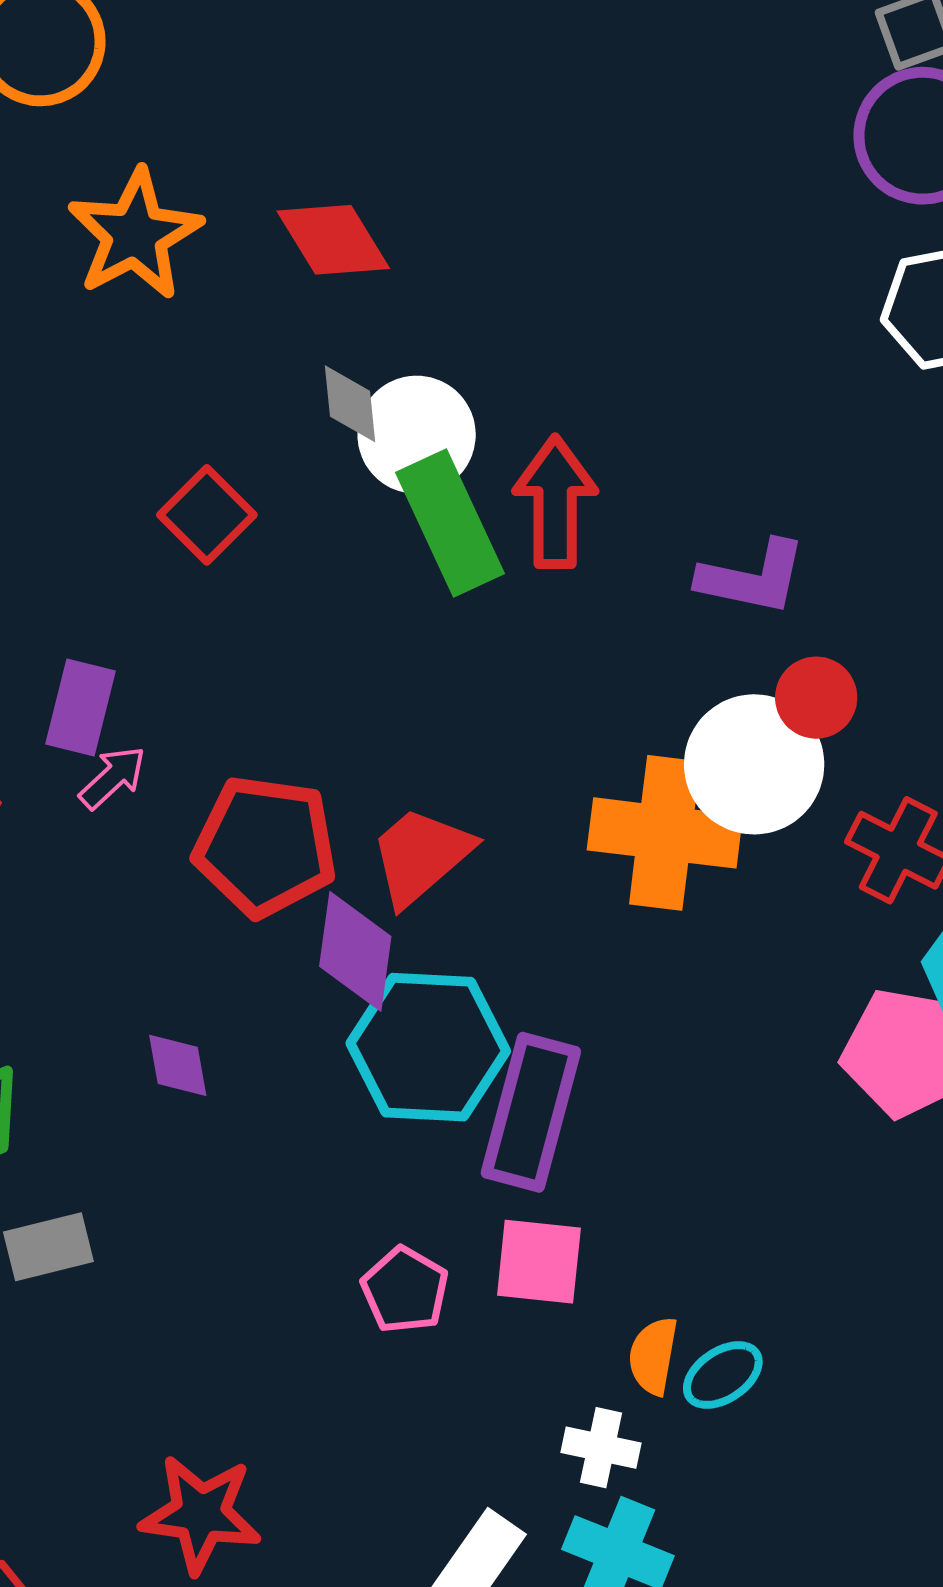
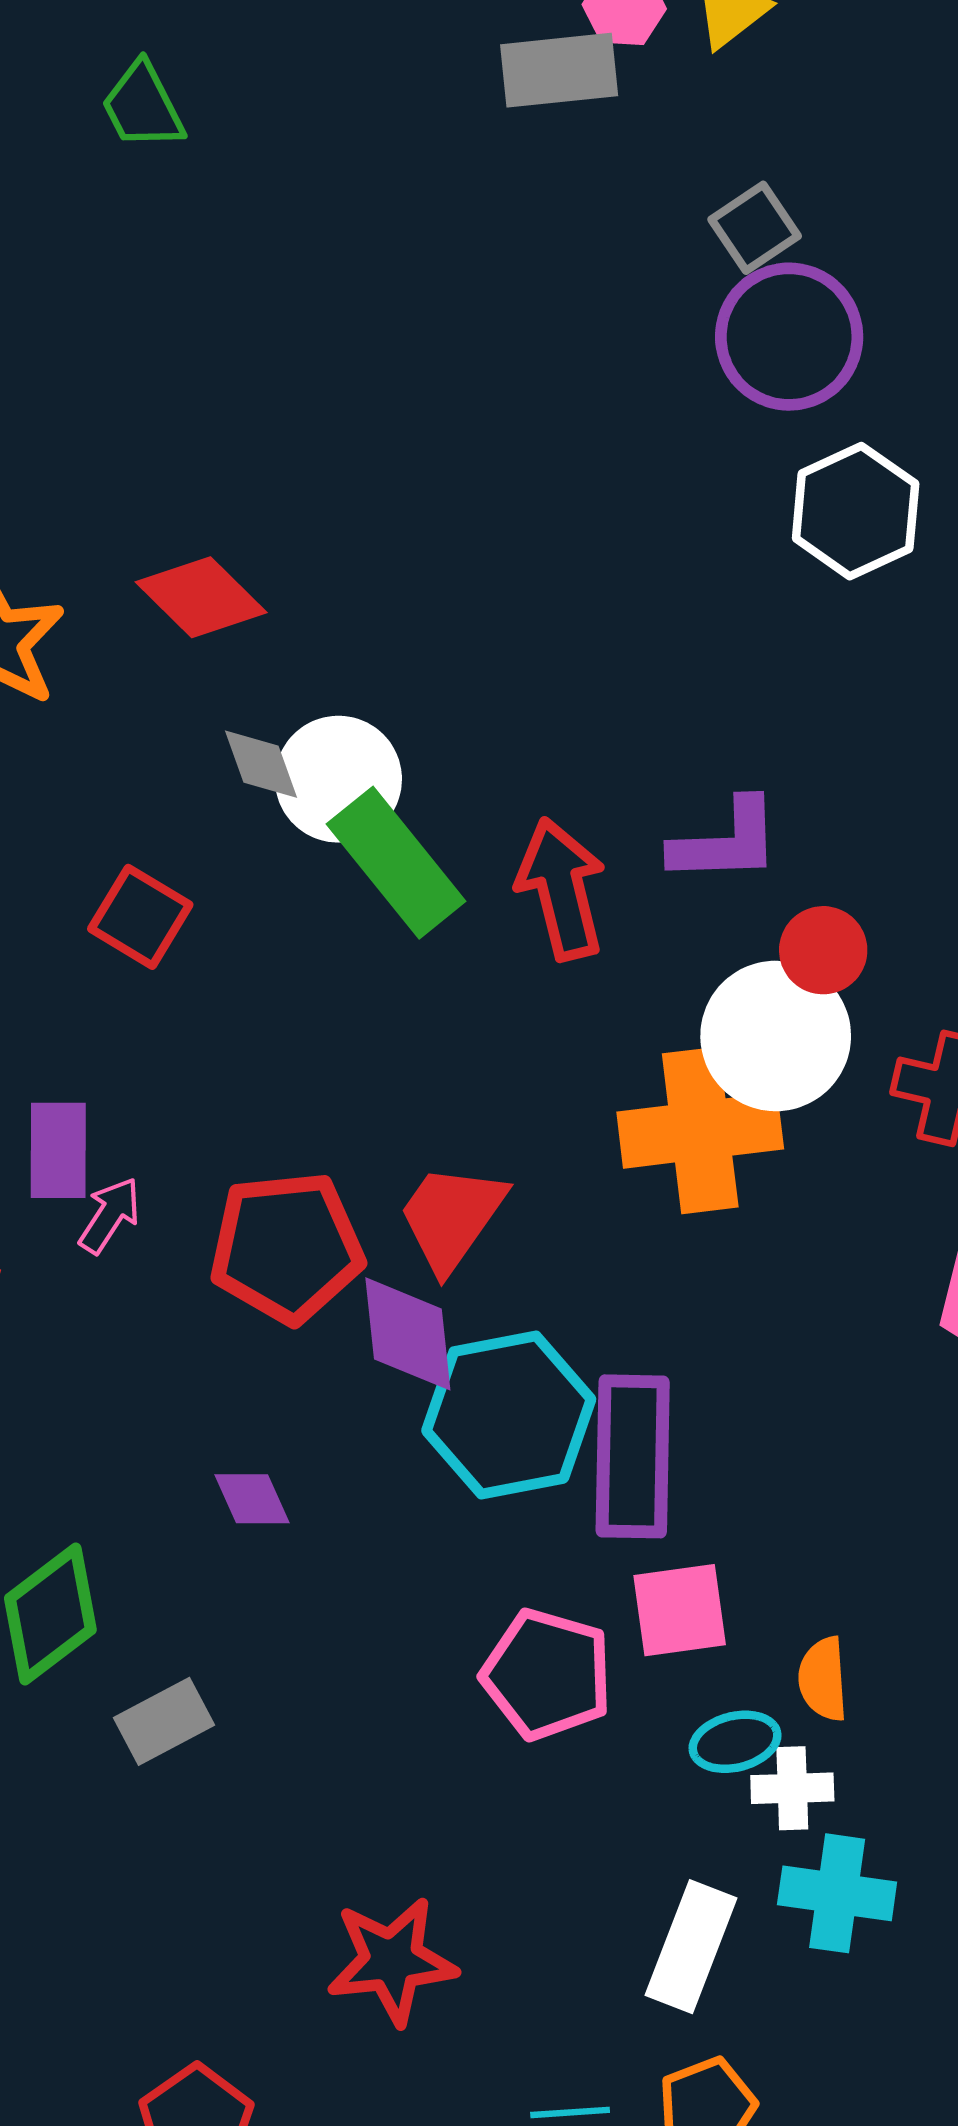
red arrow: (555, 502) -> (561, 889), moved
pink pentagon: (405, 1290) -> (547, 1674), size x1.4
cyan ellipse: (723, 1375) -> (735, 1742), moved, turned 34

